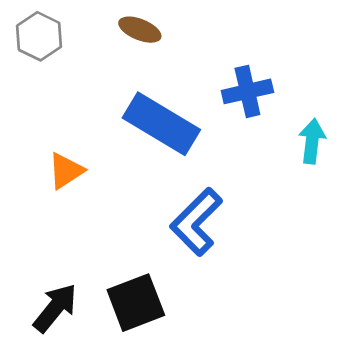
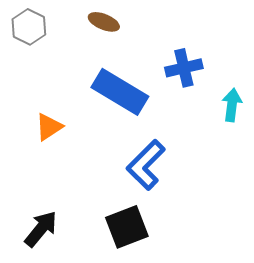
black square: (136, 303) -> (127, 227), moved

